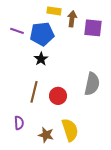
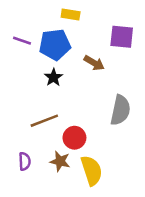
brown arrow: (72, 19) -> (94, 63), moved, turned 112
brown line: (34, 92) -> (44, 121), turned 55
red circle: (58, 96) -> (74, 138), moved
brown star: (46, 135) -> (60, 161), moved

